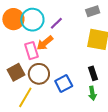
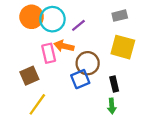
orange arrow: (45, 43) -> (64, 46), turned 48
brown circle: (39, 74) -> (88, 63), moved
blue square: (64, 84) -> (80, 79), moved

